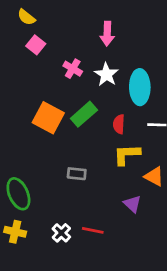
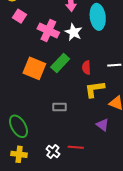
pink cross: (73, 69) -> (48, 31), size x1.5
cyan ellipse: (140, 87) -> (98, 17), moved

